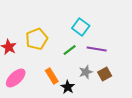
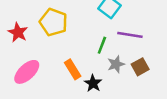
yellow pentagon: (37, 39) -> (53, 22), turned -30
green line: (70, 50) -> (102, 45), moved, turned -32

